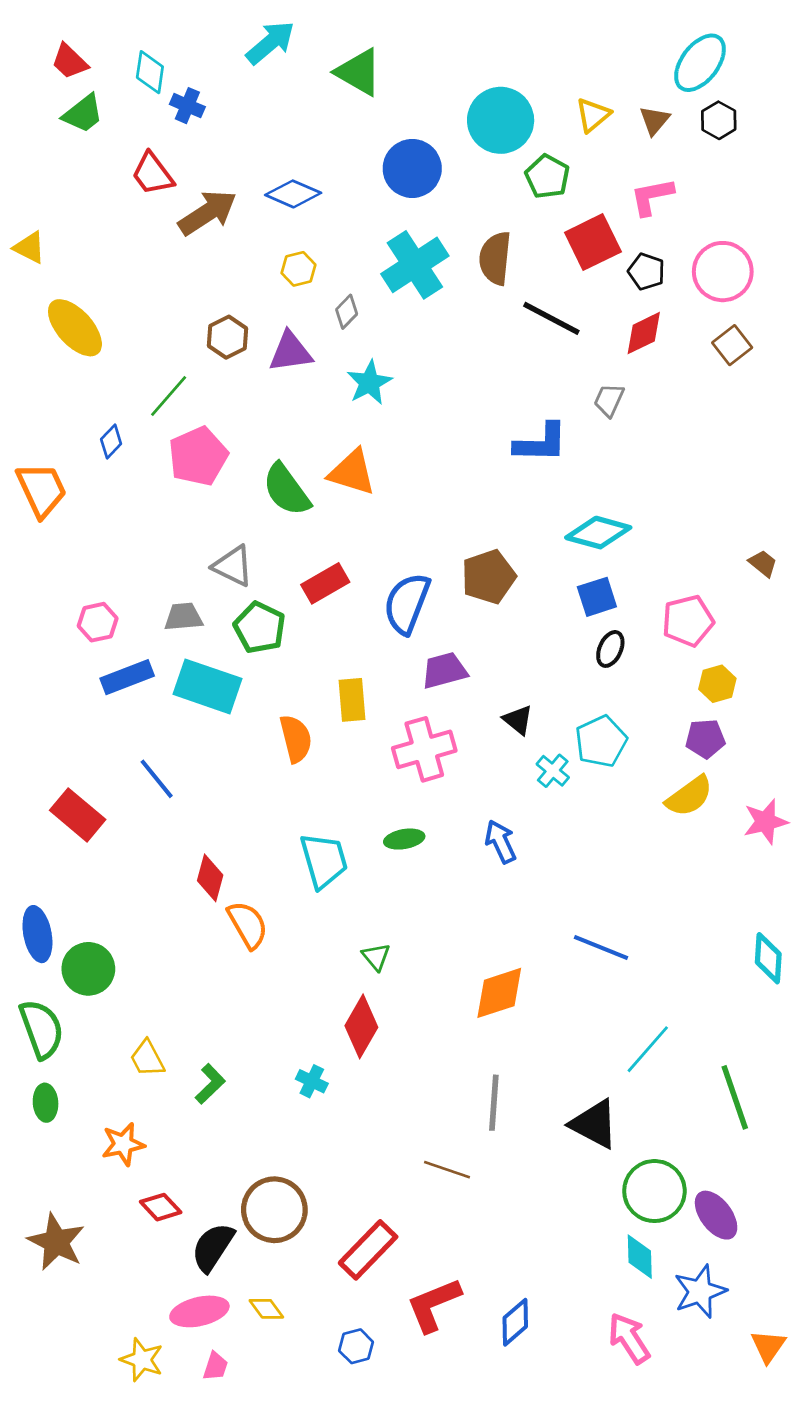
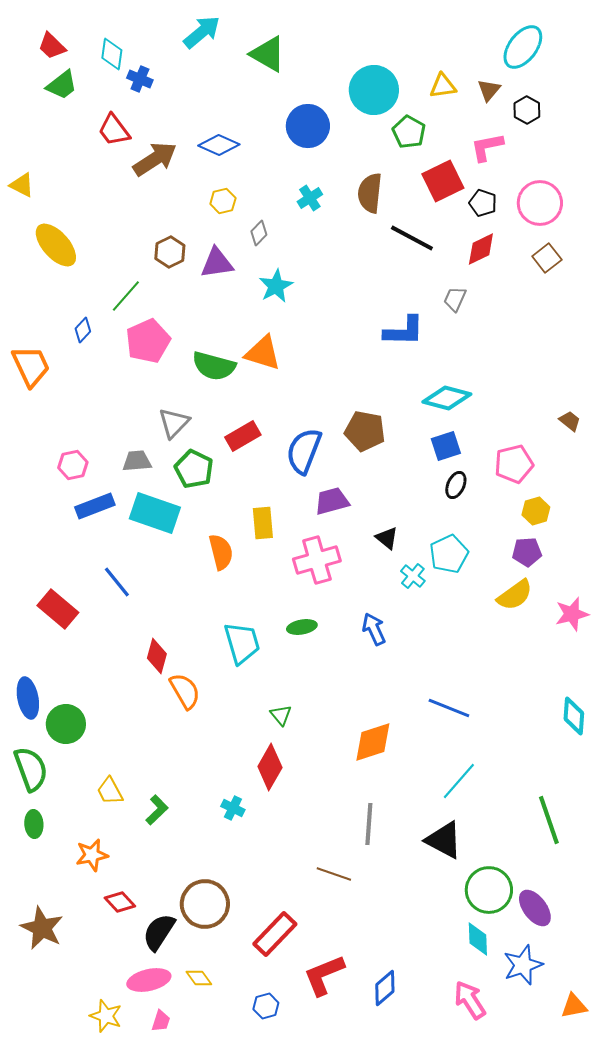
yellow triangle: (593, 115) -> (443, 86), turned 32
black hexagon: (719, 120) -> (527, 110), moved
cyan cross: (415, 265) -> (310, 198), size x0.5
green semicircle: (286, 490) -> (214, 366), turned -39
gray triangle: (233, 566) -> (174, 423), turned 48
brown pentagon: (489, 577) -> (365, 431), turned 30
cyan line: (648, 1049) -> (459, 781), moved
orange triangle: (768, 1346) -> (574, 1006), turned 44

